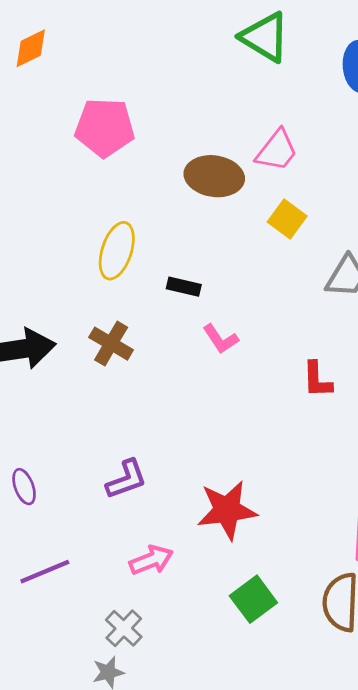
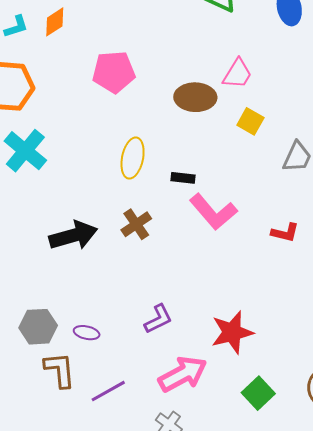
pink L-shape: (220, 339) -> (213, 212), size x1.8
brown cross: (111, 344) -> (136, 224), turned 32
red L-shape: (317, 380) -> (285, 233), turned -68
purple ellipse: (24, 487) -> (87, 333), turned -50
pink arrow: (151, 560) -> (183, 374), size x1.6

